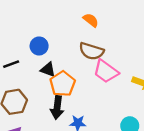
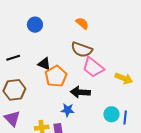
blue circle: (39, 46) -> (35, 25), moved
black arrow: (57, 107) -> (80, 92), moved, turned 84

